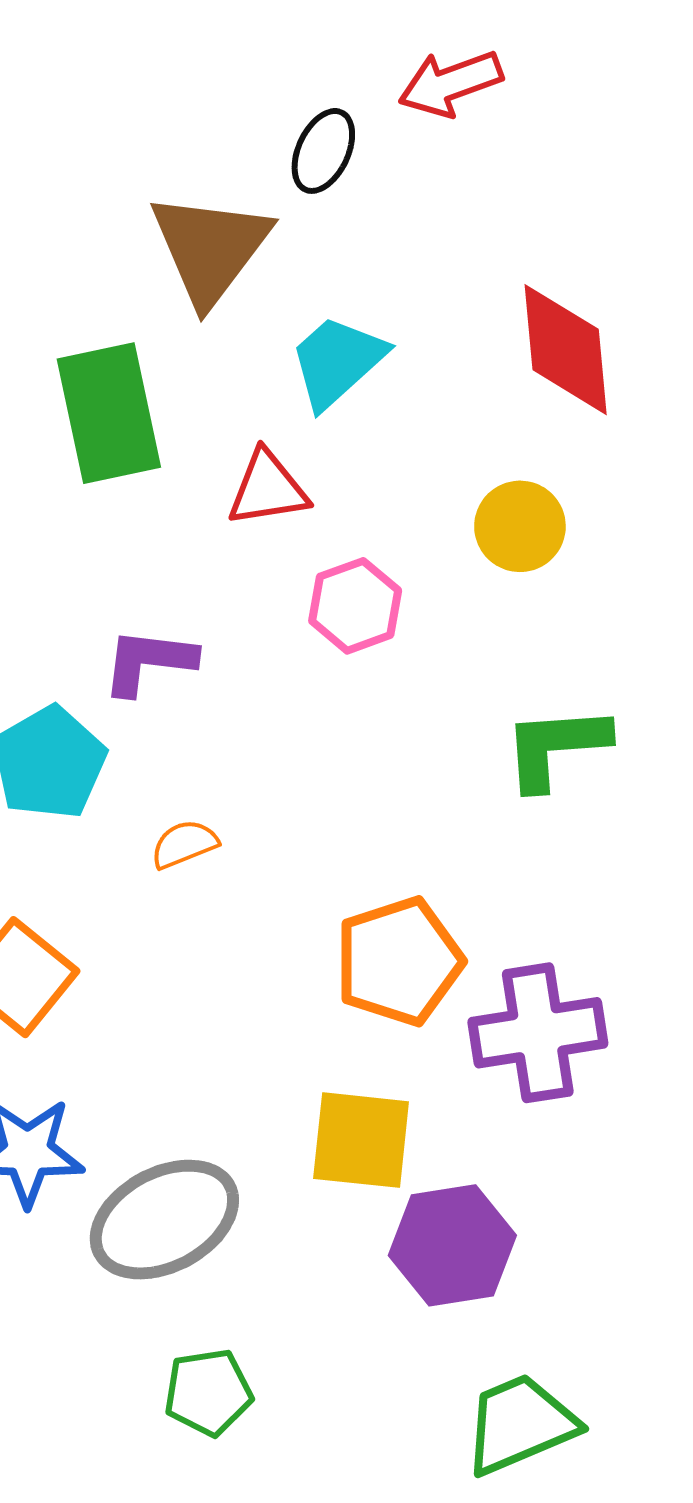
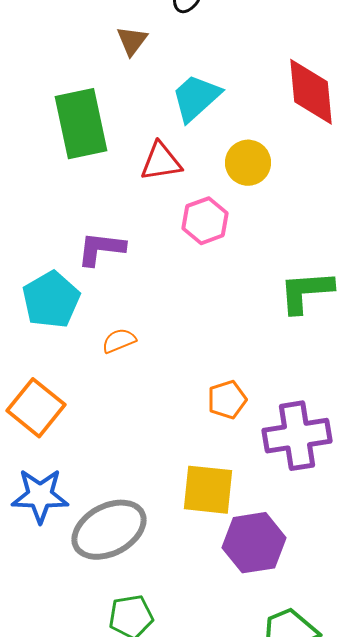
brown triangle: (210, 248) -> (132, 41), size x0.5
yellow circle: (520, 526) -> (248, 163), moved
orange pentagon: (399, 961) -> (227, 400), size x0.6

